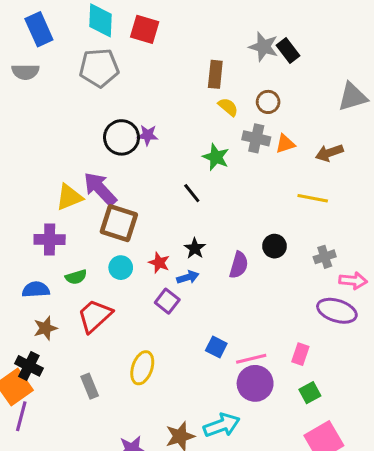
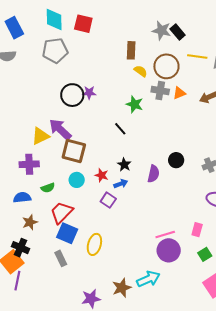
brown circle: (268, 102) -> (166, 66), size x1.6
yellow line: (313, 198) -> (197, 57), moved
blue square: (216, 347) -> (67, 233), moved, size x1.5

